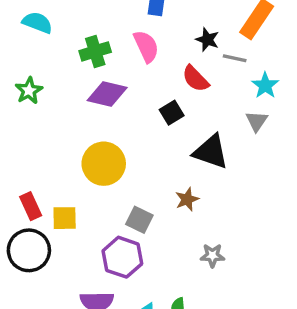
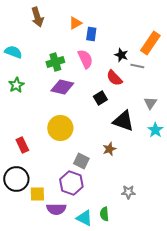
cyan semicircle: (37, 23) -> (13, 52), moved
cyan star: (265, 85) -> (155, 130), moved
red rectangle: (31, 206) -> (22, 145), moved
yellow square: (65, 218) -> (37, 194), moved
gray star: (212, 255) -> (128, 192), moved

